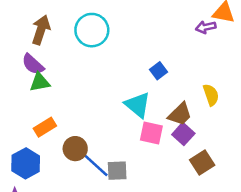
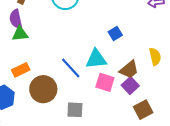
purple semicircle: (33, 64) -> (16, 19), turned 30
cyan triangle: (138, 105) -> (96, 59), turned -50
brown circle: (75, 149) -> (43, 89), size x1.4
blue line: (96, 165) -> (71, 68), moved

